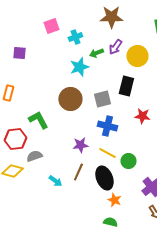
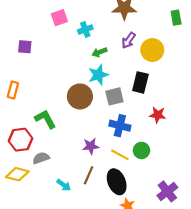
green arrow: (96, 53) -> (99, 52), moved
cyan star: (79, 67) -> (98, 75), moved
green circle: (128, 161) -> (141, 150), moved

